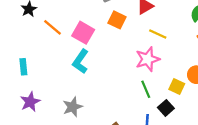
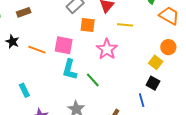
pink star: (148, 59) -> (107, 49), moved
yellow square: (177, 86) -> (156, 62), turned 32
green line: (146, 89) -> (93, 80), moved

